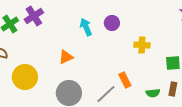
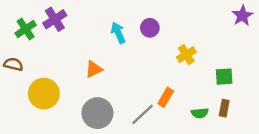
yellow cross: (142, 45) -> (186, 55), turned -35
orange rectangle: (125, 80) -> (166, 97), turned 56

